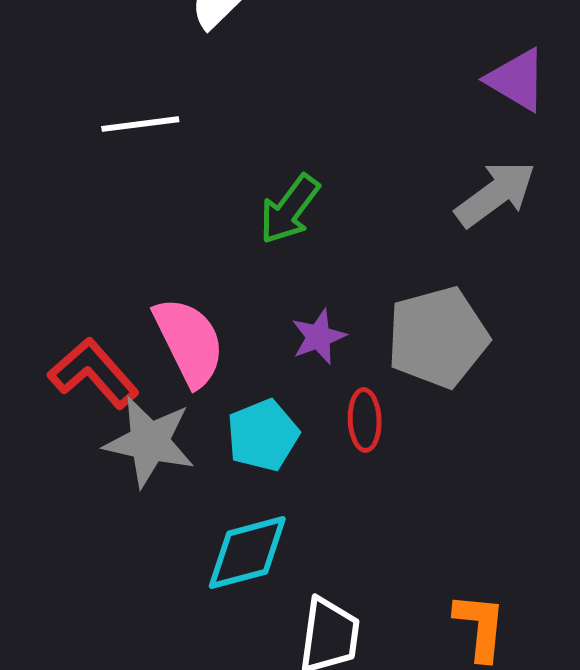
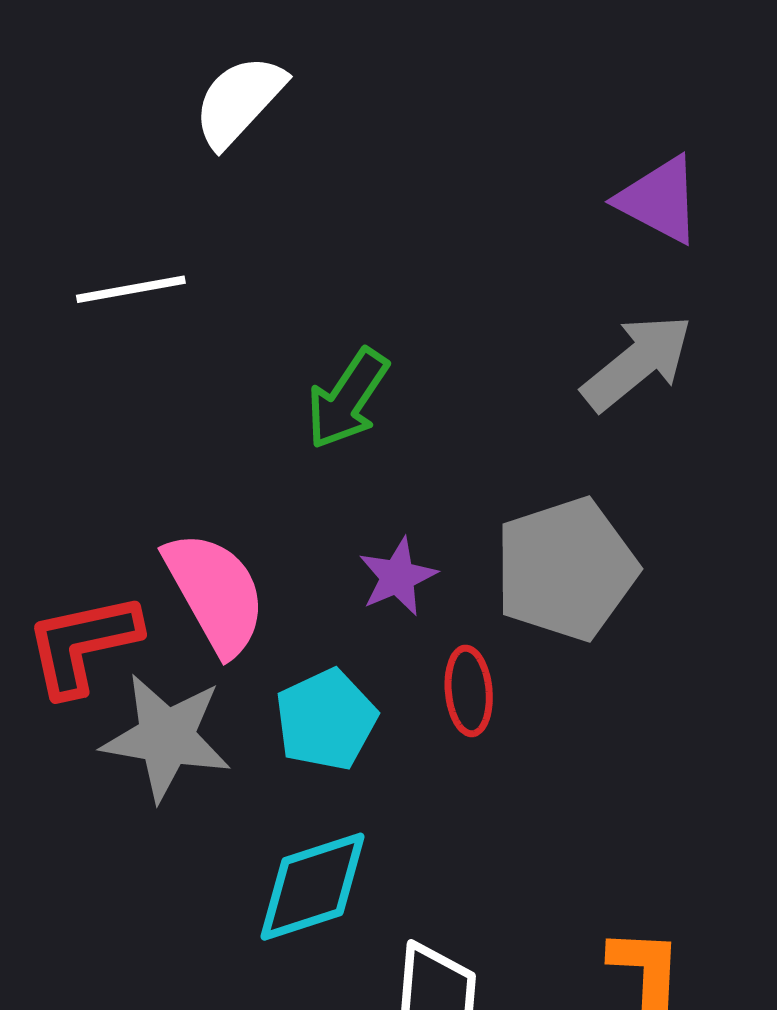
red L-shape: (94, 373) -> (83, 644), turned -58

